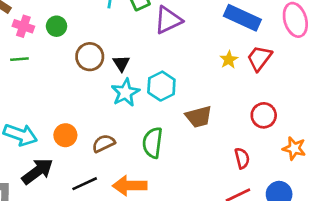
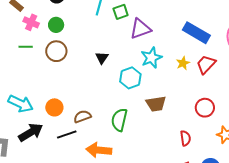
brown circle: (90, 57) -> (56, 51), moved
cyan star: (125, 93) -> (151, 58), moved
black line: (85, 184) -> (67, 134), moved

